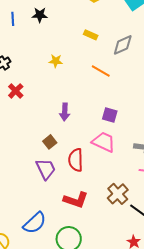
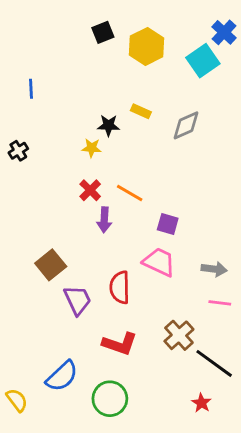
black star: (40, 15) -> (108, 125), moved
orange line: (101, 71) -> (130, 193), moved
red cross: (16, 91) -> (90, 190), moved
brown square: (50, 142) -> (51, 265), moved, size x1.5

